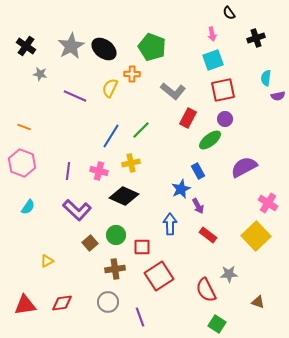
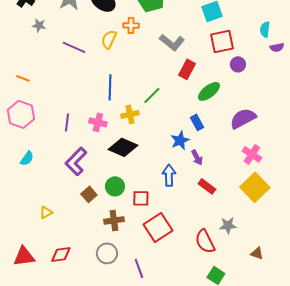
purple circle: (225, 119) -> (238, 64), moved
green line: (141, 130) -> (152, 95), moved
blue line: (111, 136) -> (110, 87), turned -30
pink cross: (268, 203) -> (252, 154), moved
purple L-shape: (77, 210) -> (76, 161), turned 92

